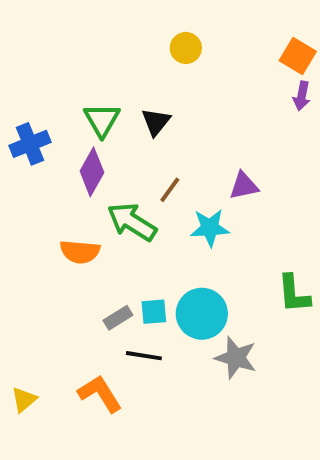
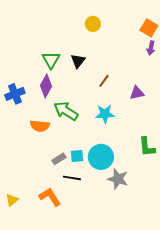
blue cross: (30, 144) -> (15, 94), moved
purple triangle: (244, 186) -> (137, 93), moved
brown line: (170, 190) -> (104, 81), moved

